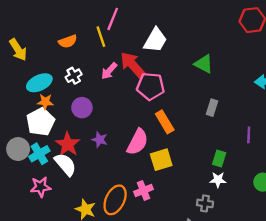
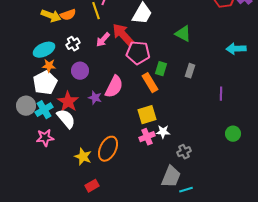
yellow arrow: (18, 50) -> (51, 16), moved, turned -36
pink semicircle: (138, 142) -> (114, 87), moved
green rectangle: (219, 158) -> (161, 69), moved
white star: (218, 180) -> (163, 132), moved
pink cross: (143, 190) -> (147, 137), moved
gray cross: (205, 203) -> (184, 152), turned -32

